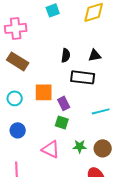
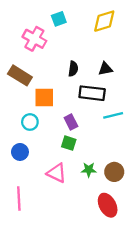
pink cross: (16, 28) -> (34, 39), moved, turned 35
orange square: (44, 92) -> (44, 98), moved
cyan circle: (15, 98) -> (30, 122), moved
cyan line: (101, 111) -> (113, 115), moved

